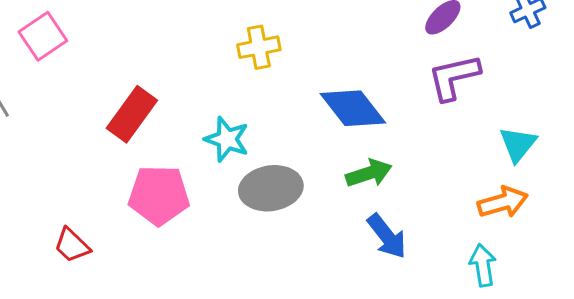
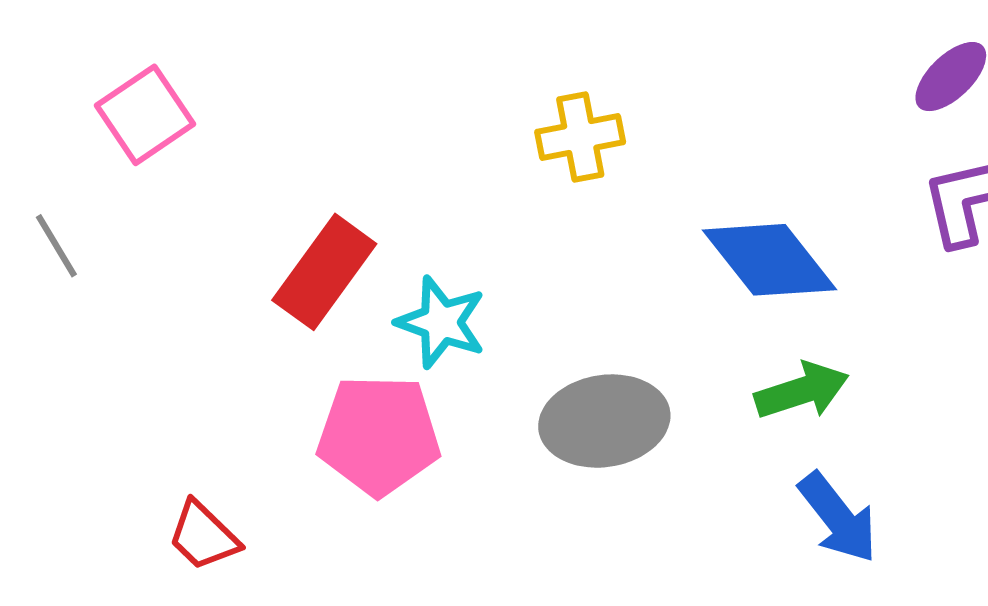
cyan star: (227, 139) -> (441, 322), moved

